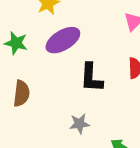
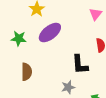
black L-shape: (91, 78) -> (80, 65), moved

